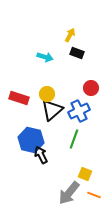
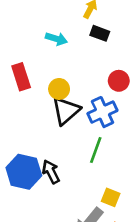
red rectangle: (19, 98) -> (21, 77), moved, turned 54
blue hexagon: (31, 140) -> (24, 172), moved

